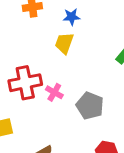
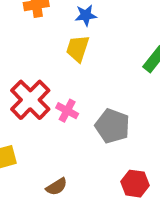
red cross: (25, 83) -> (30, 100), turned -32

